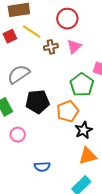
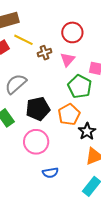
red circle: (67, 19) -> (72, 32), moved
pink triangle: (74, 47) -> (68, 60), moved
pink circle: (18, 135) -> (36, 142), moved, size x1.6

